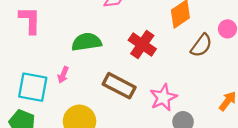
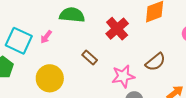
brown semicircle: (201, 45) -> (155, 62), moved
brown rectangle: (119, 86) -> (90, 57), size x0.6

